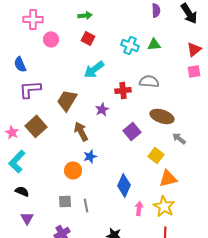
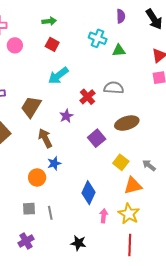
cyan cross: (130, 45) -> (98, 38), moved
red cross: (123, 90) -> (87, 97), turned -35
brown ellipse: (162, 116) -> (127, 123), turned -35
gray arrow: (179, 138) -> (149, 165), moved

